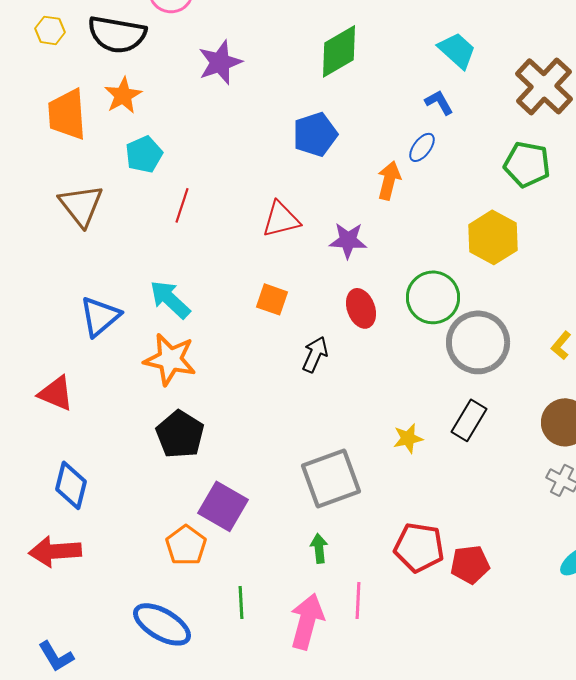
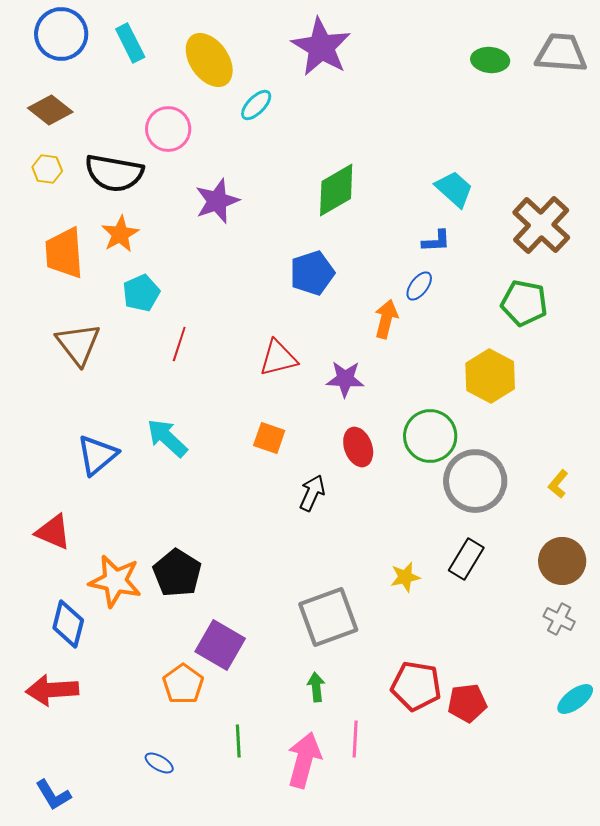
blue L-shape: (439, 102) -> (436, 241), turned 116
orange star: (170, 359) -> (115, 581), moved
blue ellipse: (162, 624) -> (159, 763), size x0.5

